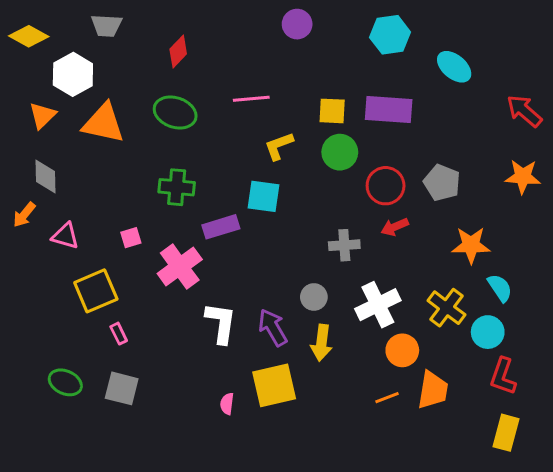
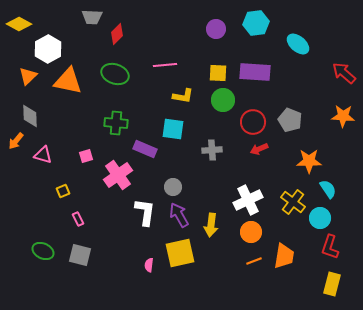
purple circle: (297, 24) -> (216, 29), moved
gray trapezoid: (106, 26) -> (92, 17), moved
yellow L-shape: (279, 146) -> (183, 96), turned -150
purple rectangle: (221, 227) -> (145, 149), turned 40
gray cross: (344, 245) -> (212, 150), moved
yellow square: (96, 291) -> (63, 191), size x0.5
gray circle: (314, 297) -> (173, 187), moved
orange circle: (402, 350) -> (251, 232), moved

